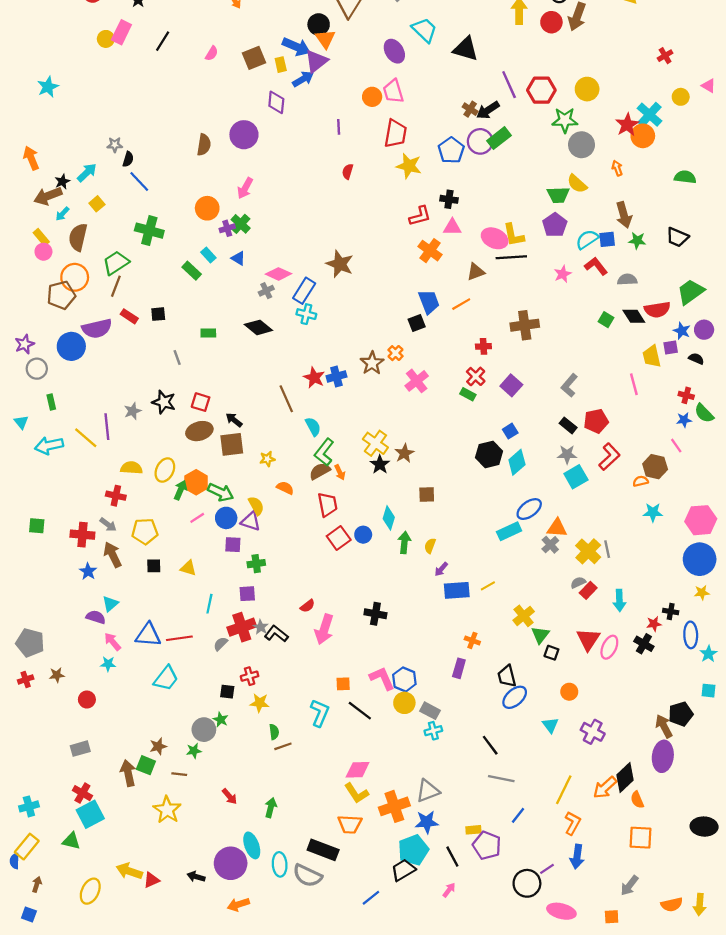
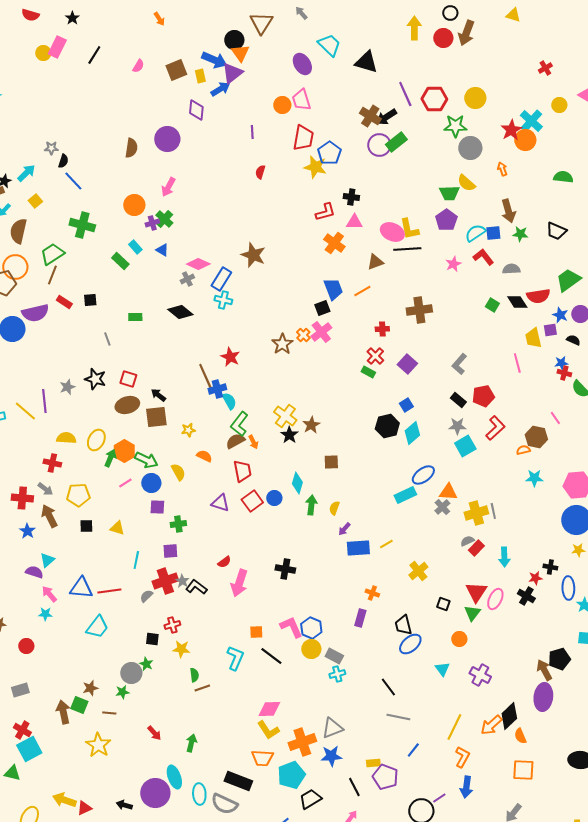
brown cross: (470, 109) -> (370, 116), size x1.5
blue pentagon: (451, 150) -> (329, 153), moved
blue cross: (336, 376) -> (217, 389), moved
pink cross: (417, 381) -> (321, 332), moved
blue star: (684, 420) -> (561, 363), moved
purple triangle: (251, 521) -> (220, 503), moved
yellow cross: (588, 551) -> (476, 513), turned 30
green triangle: (540, 635) -> (472, 613), moved
cyan pentagon: (413, 850) -> (291, 775), moved

